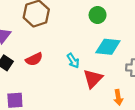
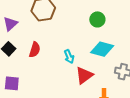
red semicircle: (34, 59) -> (35, 50), turned -56

